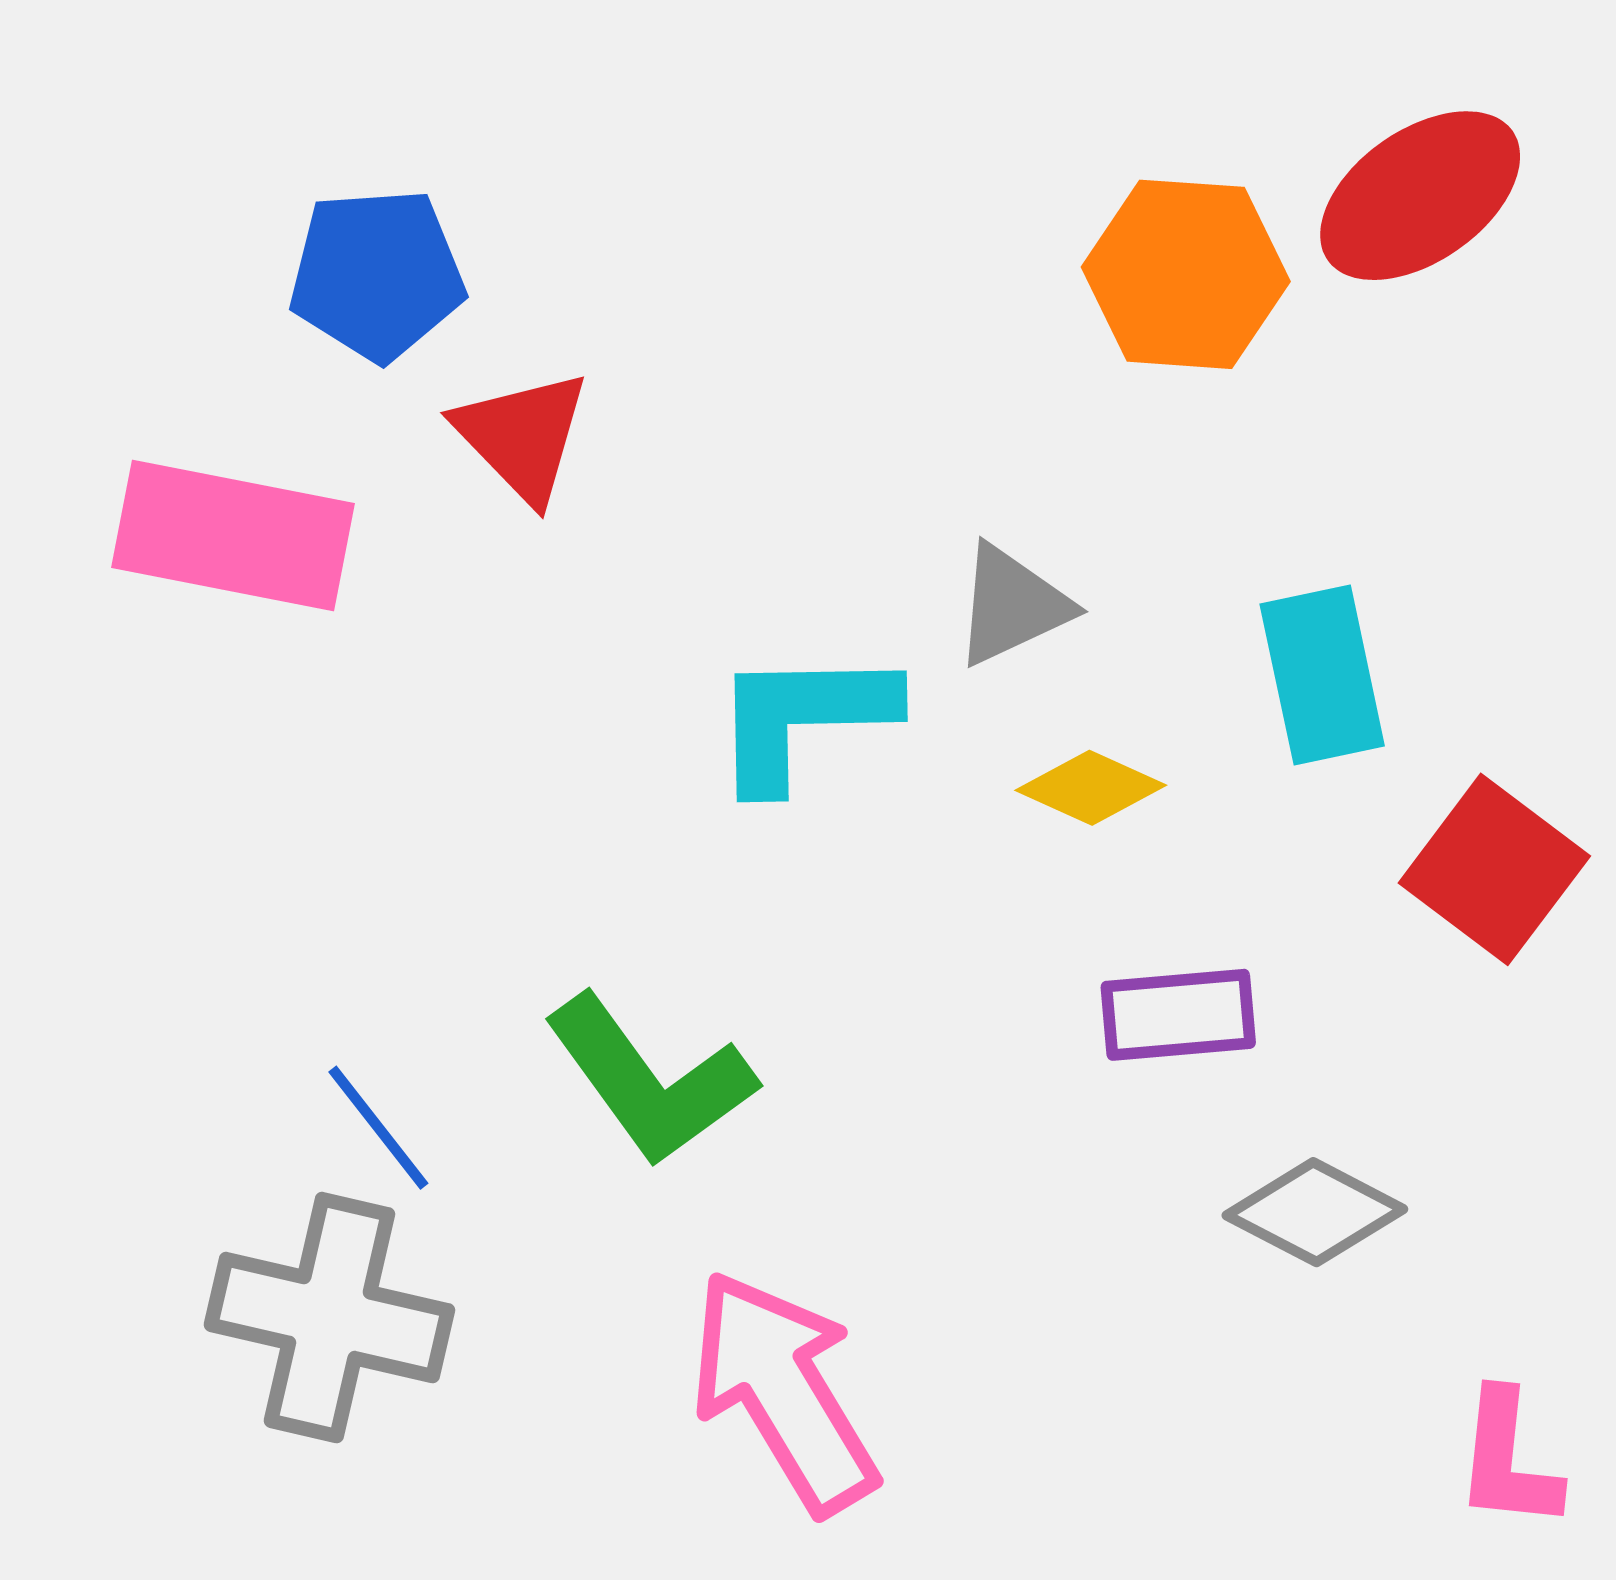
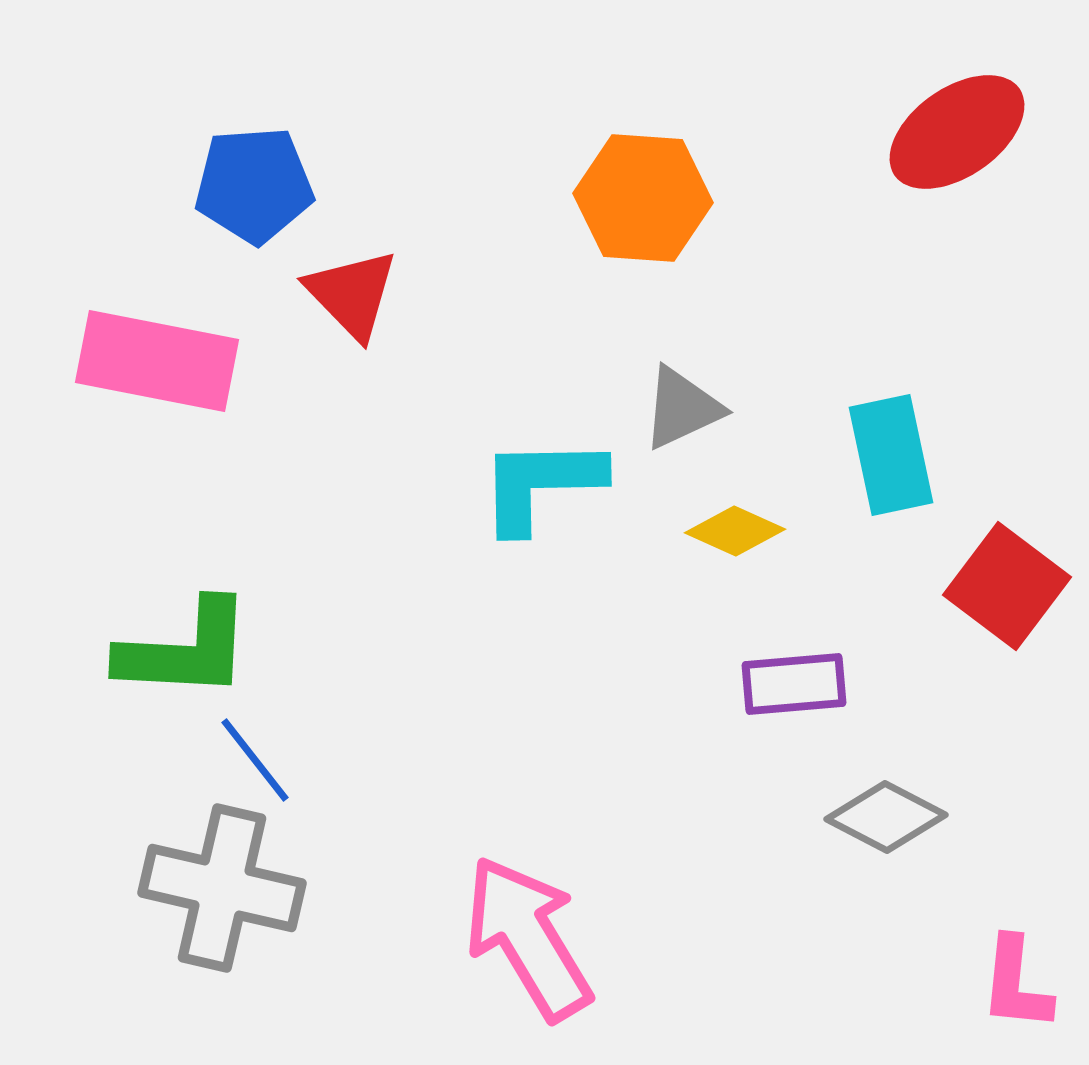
orange hexagon: (1186, 274) -> (643, 198), moved
green L-shape: (650, 1080) -> (185, 650), moved, turned -51

